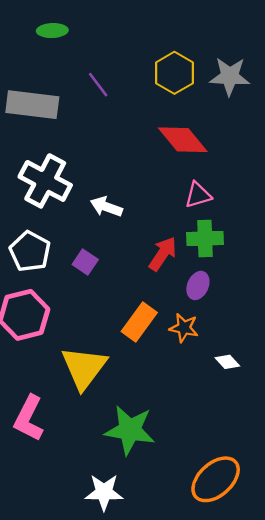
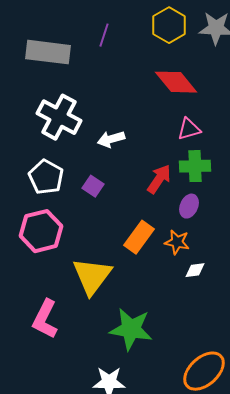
purple line: (98, 85) -> (104, 35), turned 55
white arrow: (106, 207) -> (111, 139), turned -36
white diamond: (227, 362) -> (195, 270), moved, turned -55

